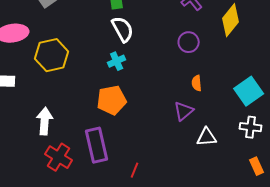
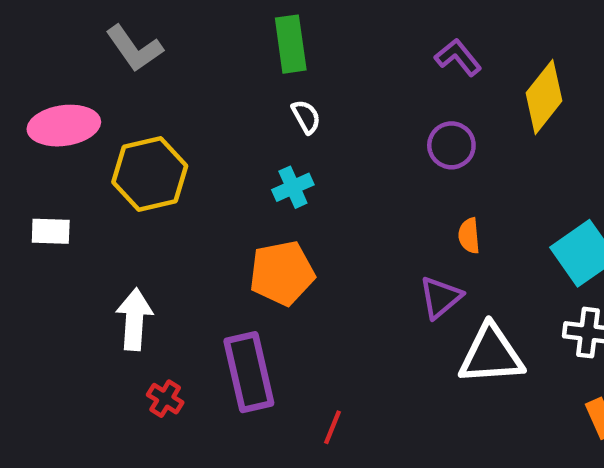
white semicircle: (123, 29) -> (306, 117), size x0.6
white triangle: (207, 137) -> (491, 355), size x1.5
red cross: (59, 157) -> (165, 399), size x0.6

